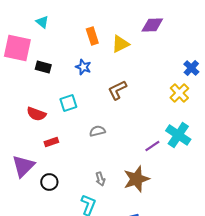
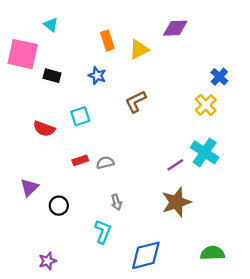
gray semicircle: (97, 131) -> (105, 163), moved
red rectangle: (51, 142) -> (80, 160), moved
purple triangle: (23, 166) -> (29, 187), size x0.7
brown star: (136, 179) -> (176, 202), moved

